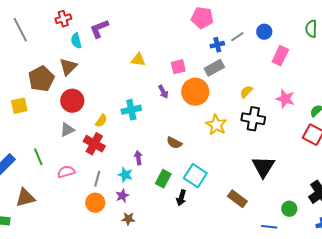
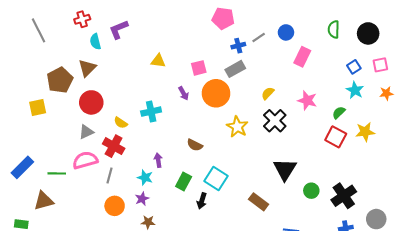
black cross: (253, 119) -> (275, 121), turned 35
yellow semicircle: (101, 121) -> (121, 123), turned 88
green line: (38, 157) -> (57, 173), moved, turned -66
pink semicircle: (66, 172) -> (85, 160), moved, size x1.4
gray line: (97, 179) -> (110, 175), moved
green circle: (289, 209) -> (311, 191), moved

